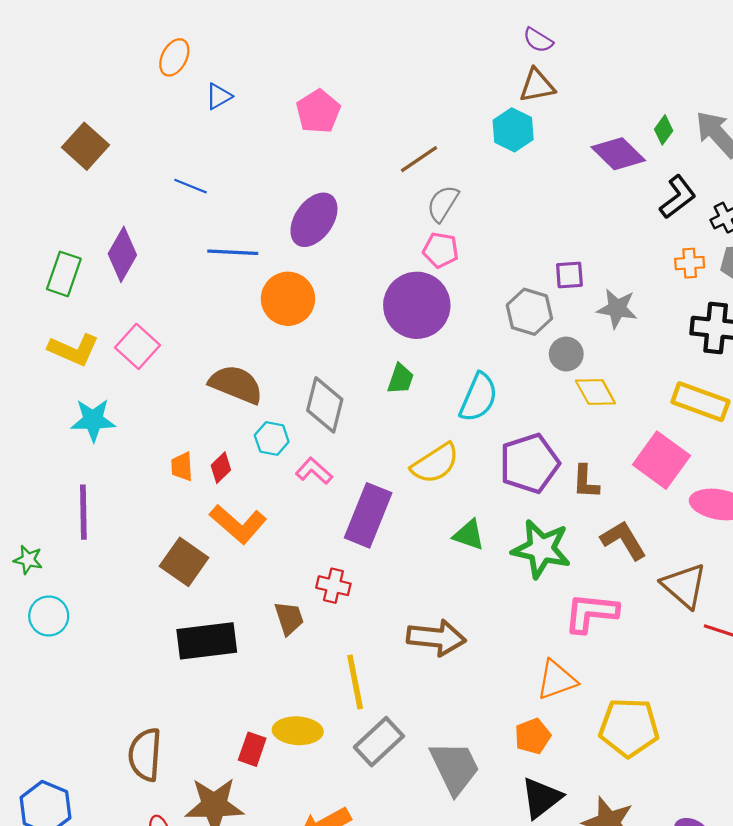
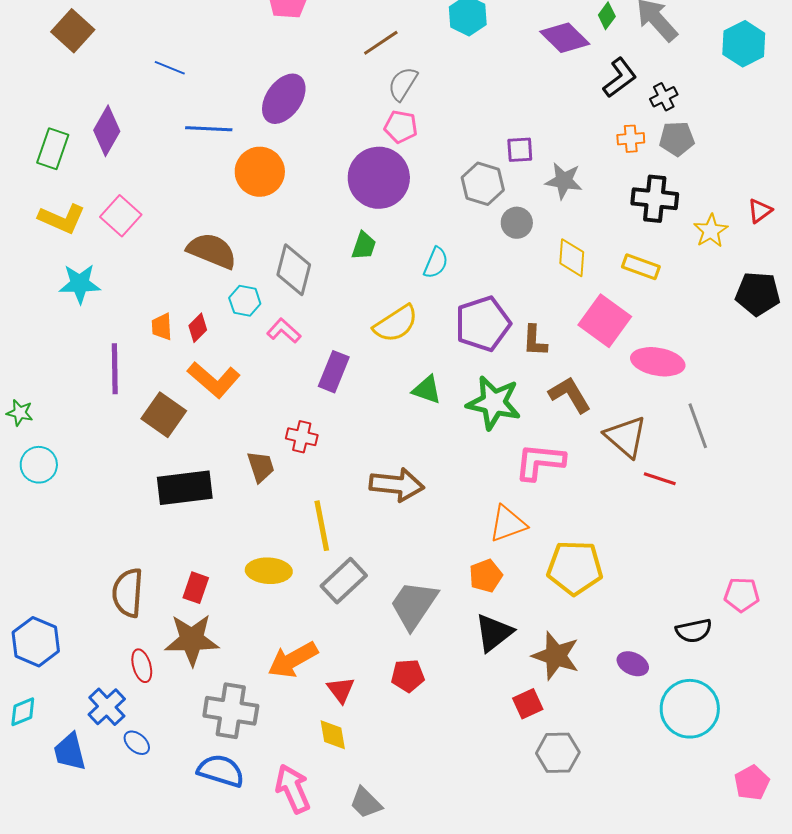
yellow diamond: (595, 392) -> (572, 258), moved, turned 33
cyan semicircle: (479, 397) -> (436, 263), size x0.7
yellow rectangle: (700, 402) -> (641, 267), size x0.7
purple line: (83, 512) -> (115, 369), moved
purple rectangle: (368, 515) -> (334, 372), size x0.7
red rectangle: (252, 749) -> (196, 588), moved
gray trapezoid: (455, 768) -> (414, 605), turned -120

